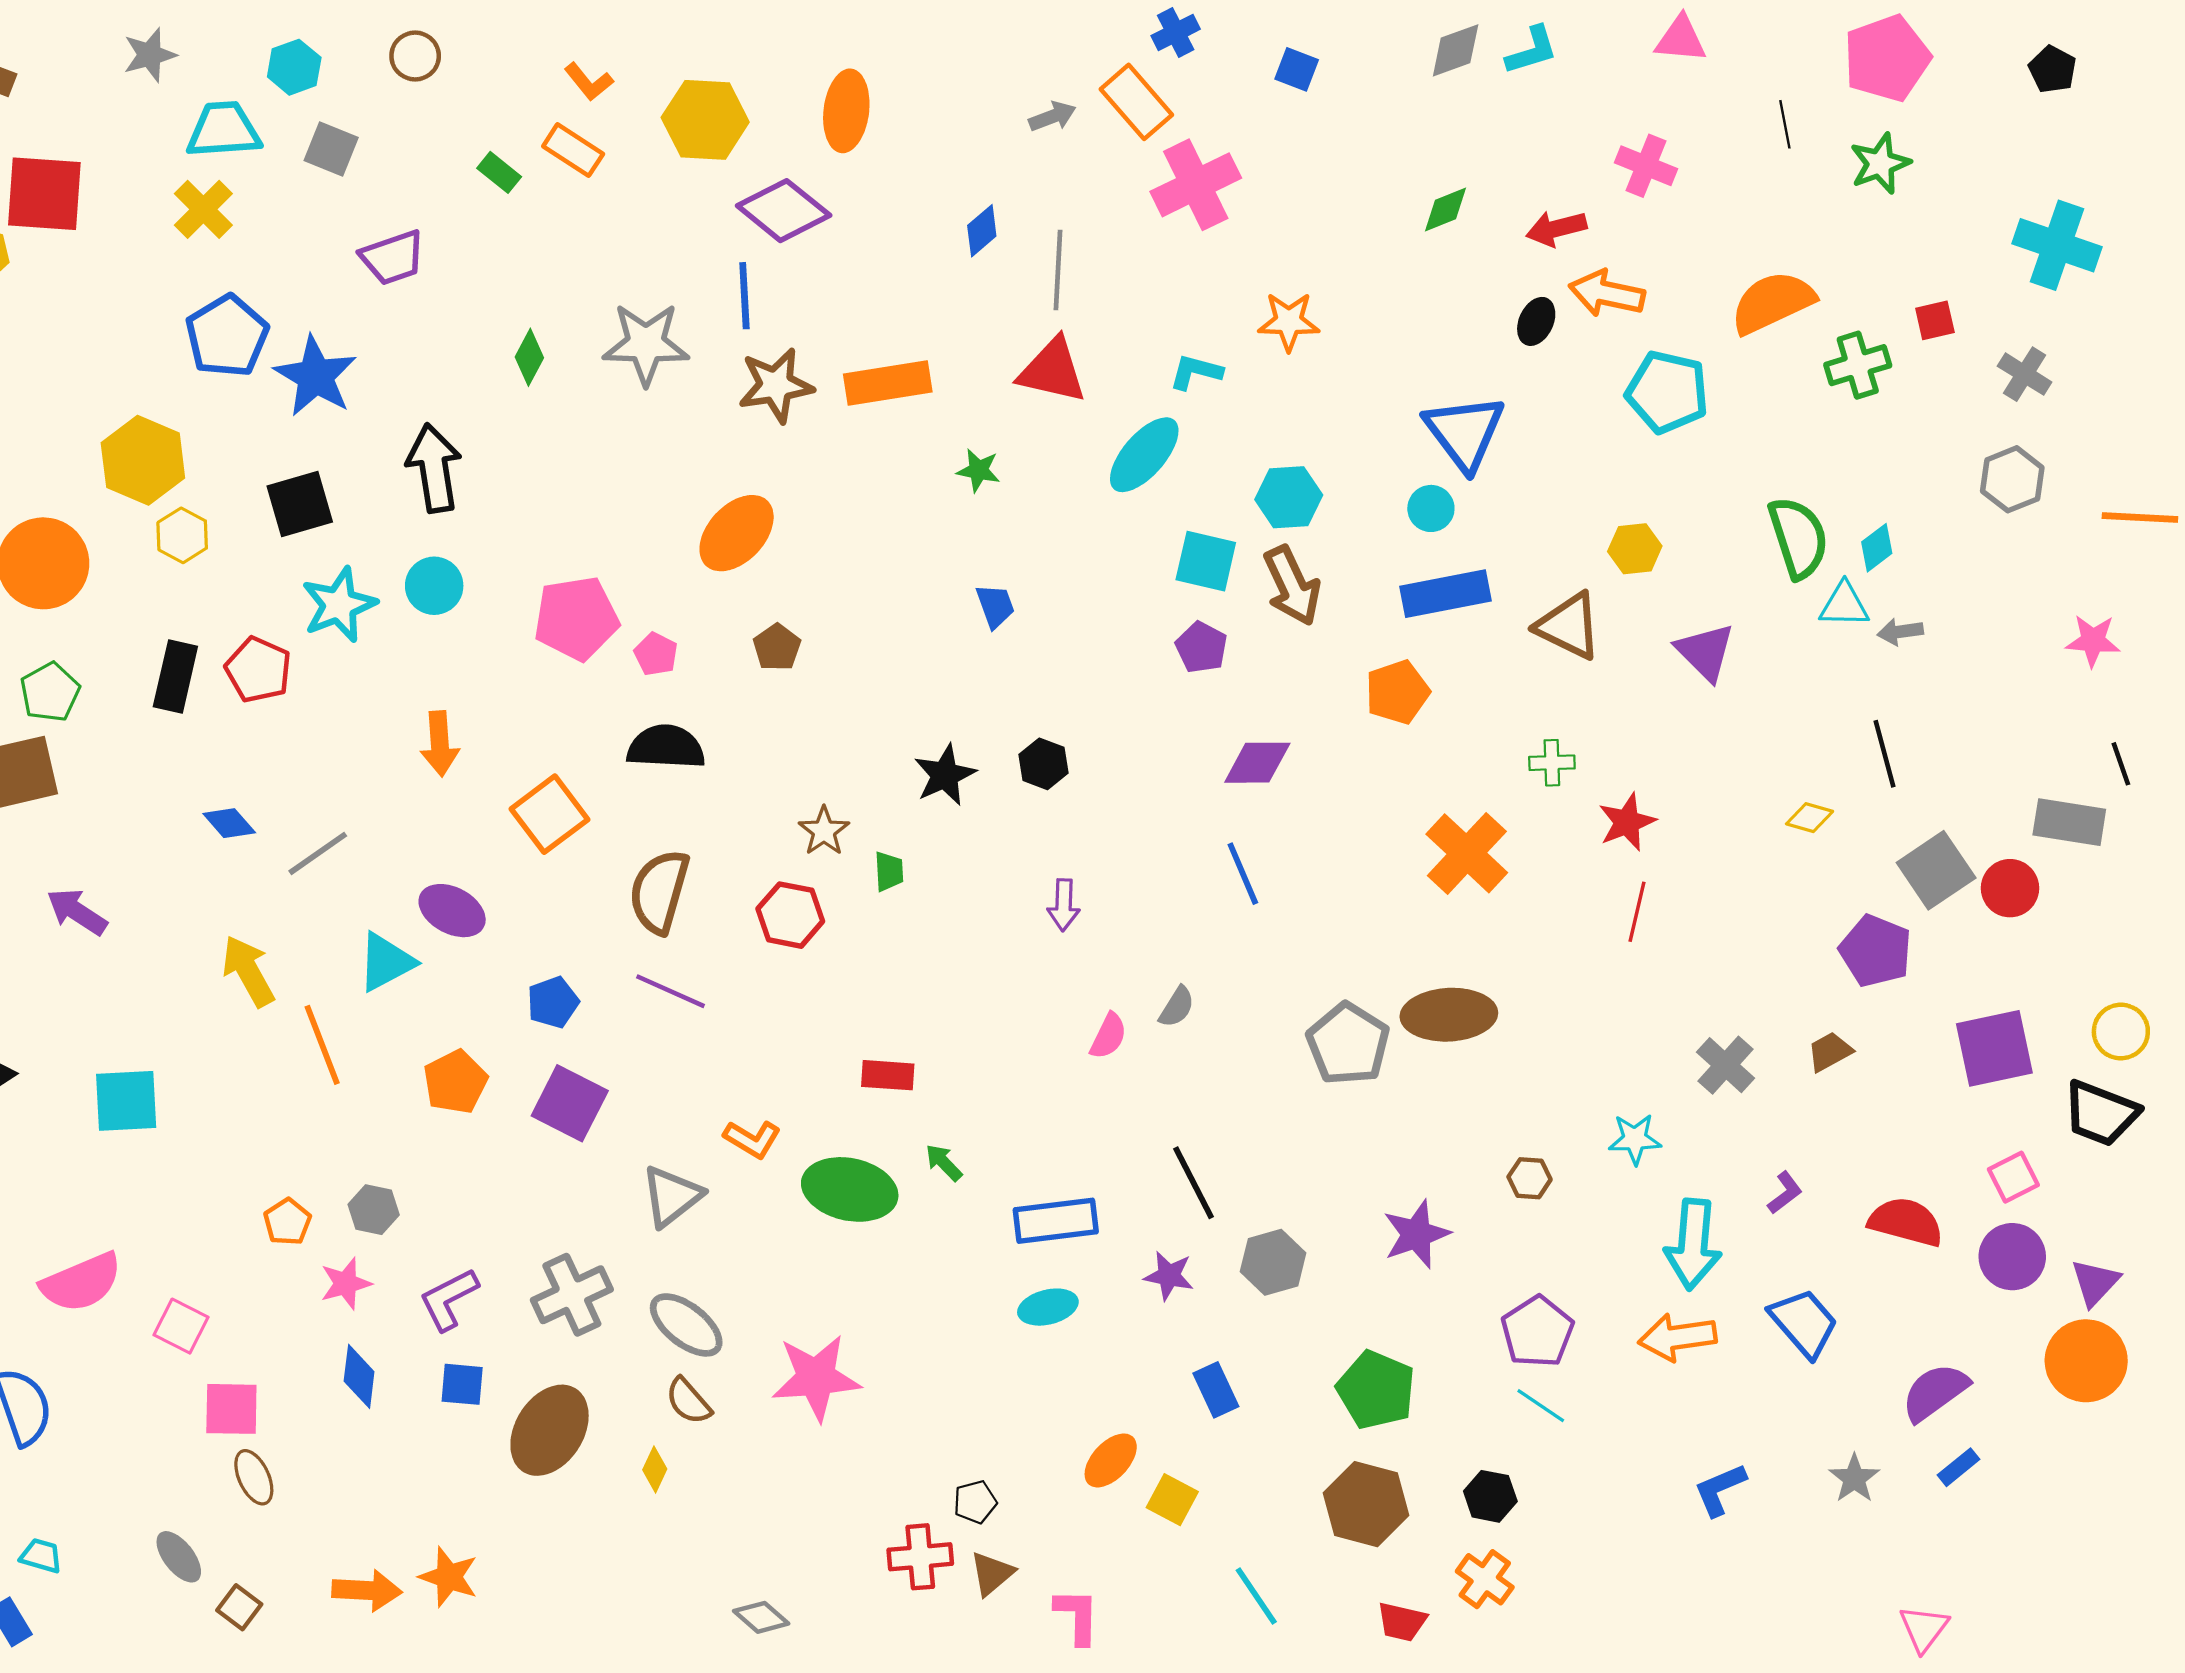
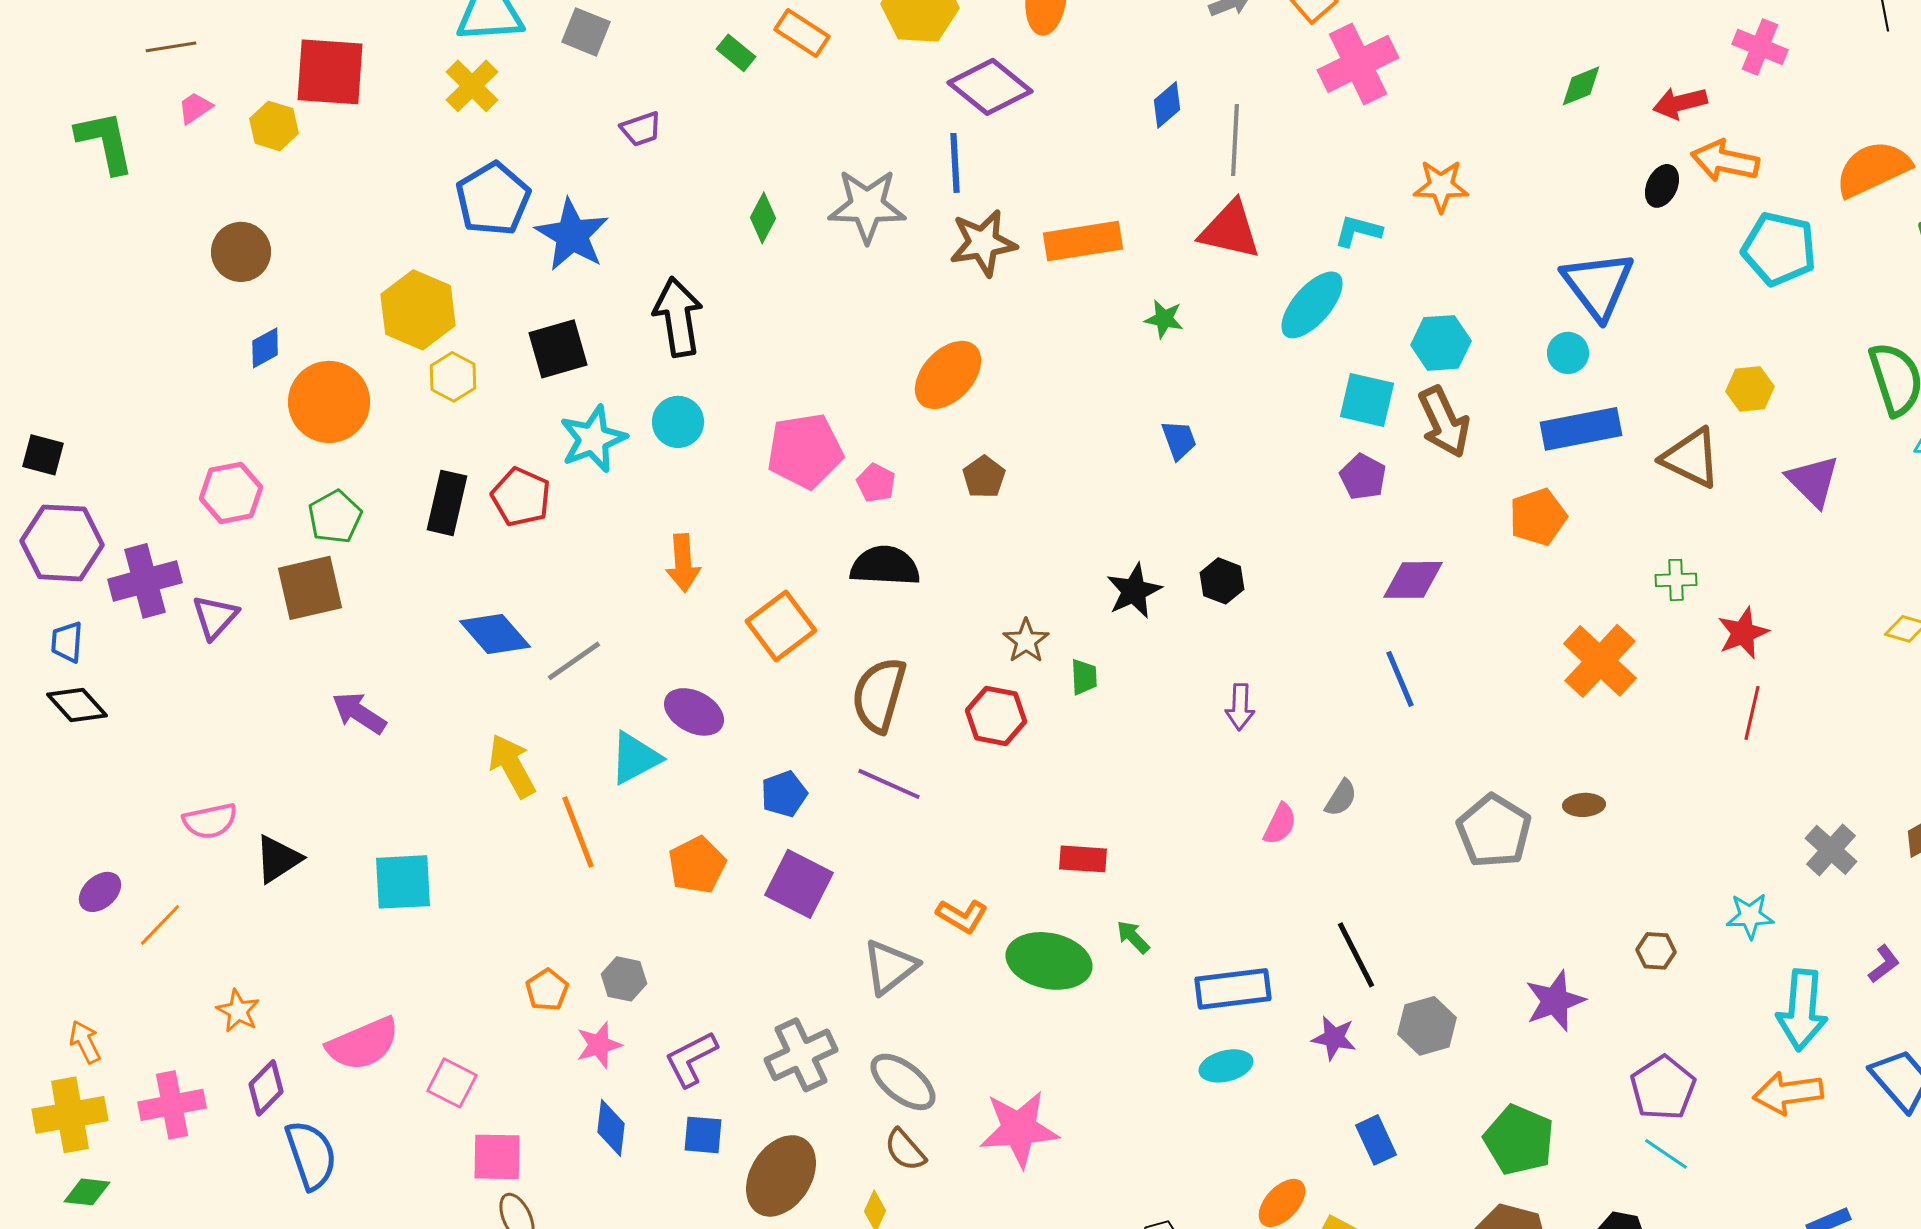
purple trapezoid: (393, 258) -> (641, 129), size x0.7
blue diamond: (229, 823) -> (495, 634), size x1.5
brown ellipse: (1449, 1015) -> (1584, 805), size x0.5

